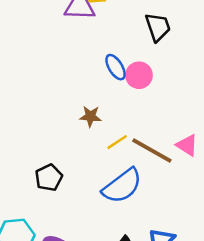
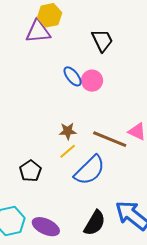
brown star: (90, 116) -> (68, 131), moved
yellow line: (117, 142) -> (68, 151), moved

